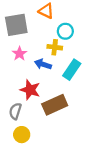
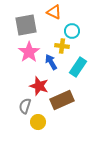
pink star: (20, 54) -> (29, 52), size x1.5
blue arrow: (43, 64) -> (51, 62), turned 42
yellow circle: (22, 135) -> (38, 122), moved

